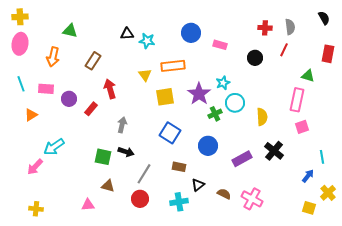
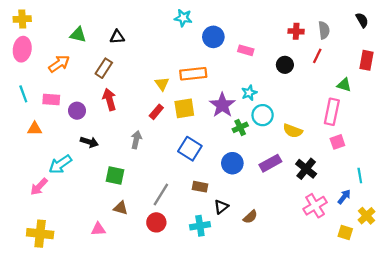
black triangle: (127, 34) -> (117, 37), moved
cyan star: (147, 41) -> (183, 18), moved
orange arrow: (53, 57) -> (59, 64), turned -138
red arrow: (110, 89) -> (109, 99), moved
red rectangle: (91, 109) -> (156, 112), moved
orange triangle: (31, 115) -> (35, 129), turned 32
yellow semicircle: (262, 117) -> (293, 131), turned 114
black arrow: (126, 152) -> (89, 142), moved
purple rectangle: (242, 159) -> (270, 163), moved
brown semicircle: (224, 194) -> (250, 217), turned 112
pink cross: (252, 199) -> (315, 206), moved, turned 30
yellow cross: (36, 209) -> (40, 234), size x1.6

